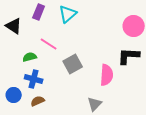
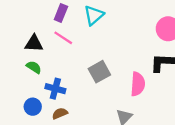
black triangle: (14, 26) -> (34, 43), moved, turned -30
pink line: (49, 44) -> (63, 38), moved
green semicircle: (30, 57) -> (34, 67), moved, turned 48

